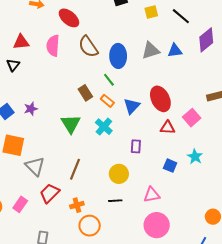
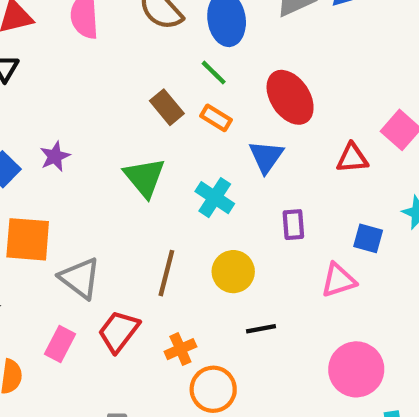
red ellipse: (160, 99) -> (290, 97), moved
blue triangle: (132, 106) -> (266, 157), moved
cyan cross: (104, 127) -> (215, 198), moved
purple rectangle: (136, 146) -> (293, 225), moved
yellow circle: (119, 174) -> (233, 272), moved
pink triangle: (152, 195) -> (338, 280), moved
pink rectangle: (20, 204) -> (60, 344), moved

